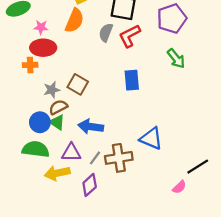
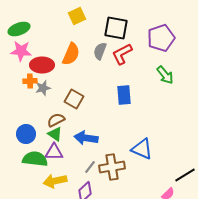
orange semicircle: (74, 21) -> (71, 54), moved
pink star: (41, 27) -> (21, 51), moved, size x1.5
gray star: (52, 90) -> (43, 88), moved
blue circle: (40, 122) -> (26, 134), moved
purple triangle: (71, 153) -> (54, 152), moved

